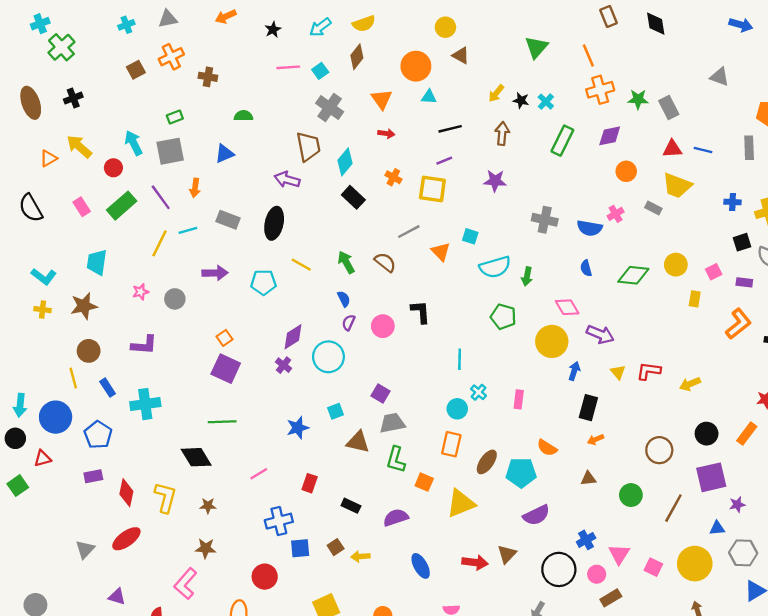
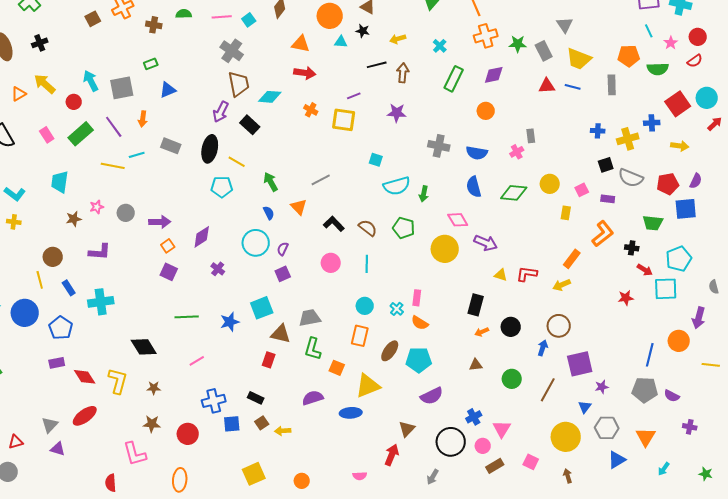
gray triangle: (720, 77) -> (565, 25), moved, turned 36
yellow arrow: (496, 93) -> (398, 39), turned 35
orange triangle: (382, 99) -> (301, 44), turned -42
black star: (521, 100) -> (363, 31), moved
gray cross: (330, 108) -> (232, 51), moved
green semicircle: (243, 116) -> (184, 14), moved
green rectangle: (175, 117) -> (151, 64), moved
black line: (450, 129) -> (377, 65), moved
red arrow: (386, 134) -> (305, 73), size x1.5
cyan diamond: (345, 162) -> (270, 97), turned 55
orange circle: (626, 171) -> (486, 111), moved
purple arrow: (287, 180) -> (221, 112), turned -80
yellow trapezoid: (677, 185) -> (579, 59), moved
black rectangle: (353, 197) -> (250, 125), moved
gray rectangle: (653, 208) -> (531, 136), turned 56
pink cross: (616, 214) -> (517, 152), moved
gray line: (409, 232) -> (321, 180), moved
yellow line: (160, 243) -> (113, 166), turned 75
orange triangle: (441, 252) -> (299, 207), moved
brown semicircle: (385, 262) -> (368, 228), moved
yellow line: (301, 265) -> (237, 162), moved
blue semicircle: (586, 268) -> (474, 187), size x1.5
purple arrow: (215, 273) -> (160, 222), moved
cyan pentagon: (263, 282) -> (222, 187), moved
brown star: (84, 306) -> (74, 219), moved, size x0.7
black L-shape: (421, 312) -> (334, 224), turned -40
purple semicircle: (349, 323) -> (283, 249), moved
pink circle: (383, 326) -> (331, 263), moved
purple diamond: (293, 337) -> (202, 237), moved
cyan circle: (328, 357) -> (256, 243), moved
purple square: (226, 369) -> (169, 272), size x0.7
blue arrow: (574, 371) -> (543, 348), moved
yellow triangle: (618, 372) -> (501, 275), turned -32
cyan cross: (479, 392) -> (397, 309), moved
purple square: (380, 393) -> (283, 274), moved, turned 35
cyan square: (336, 411) -> (262, 308), size x1.6
green line: (222, 422) -> (187, 317), moved
black circle: (707, 434) -> (511, 327), moved
orange rectangle: (747, 434) -> (572, 259), moved
orange semicircle: (547, 448) -> (420, 323), moved
brown circle: (659, 450) -> (559, 326), moved
red triangle: (43, 458) -> (16, 442), moved
red rectangle: (310, 483) -> (269, 360), moved
red diamond: (126, 493) -> (85, 377), turned -45
black rectangle: (351, 506) -> (256, 398), moved
blue triangle: (717, 528) -> (585, 407), turned -48
red arrow: (475, 562) -> (392, 455), moved, turned -75
blue ellipse: (421, 566) -> (351, 413), moved, turned -65
pink square: (653, 567) -> (531, 462), moved
red circle: (265, 577) -> (188, 434), moved
pink L-shape: (185, 584) -> (135, 454), turned -56
purple triangle: (117, 597) -> (58, 449), moved

